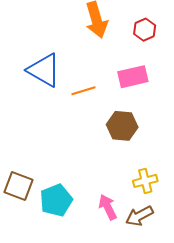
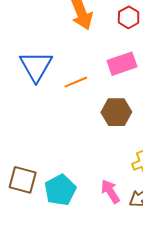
blue triangle: (44, 70) -> (36, 66), turned 36

